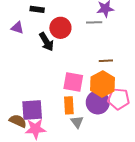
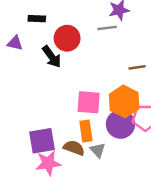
brown line: (106, 61) -> (137, 67), moved
brown semicircle: (18, 121) -> (74, 148), moved

